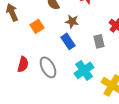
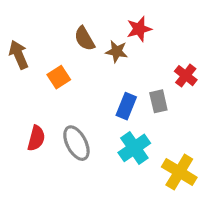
brown star: (72, 21) -> (117, 51), moved
blue rectangle: (68, 41) -> (126, 106), moved, turned 56

